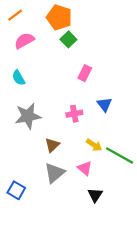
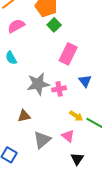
pink rectangle: (85, 73) -> (68, 54), size x1.5
gray star: (28, 116) -> (38, 84), moved
brown triangle: (52, 145) -> (24, 116), moved, turned 32

